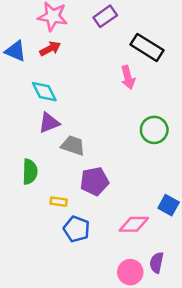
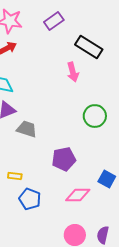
purple pentagon: (94, 181) -> (64, 159), moved
purple semicircle: (157, 263) -> (103, 235), moved

